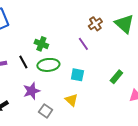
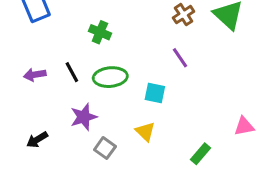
green cross: (41, 44) -> (100, 32), moved
purple line: (83, 44) -> (180, 58), moved
green rectangle: (116, 77) -> (201, 154), moved

